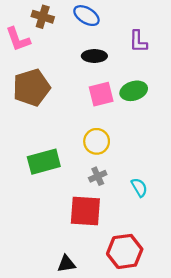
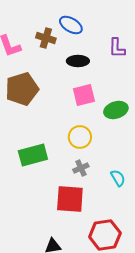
brown cross: (43, 17) -> (46, 38), moved
green ellipse: (134, 91) -> (116, 110), moved

